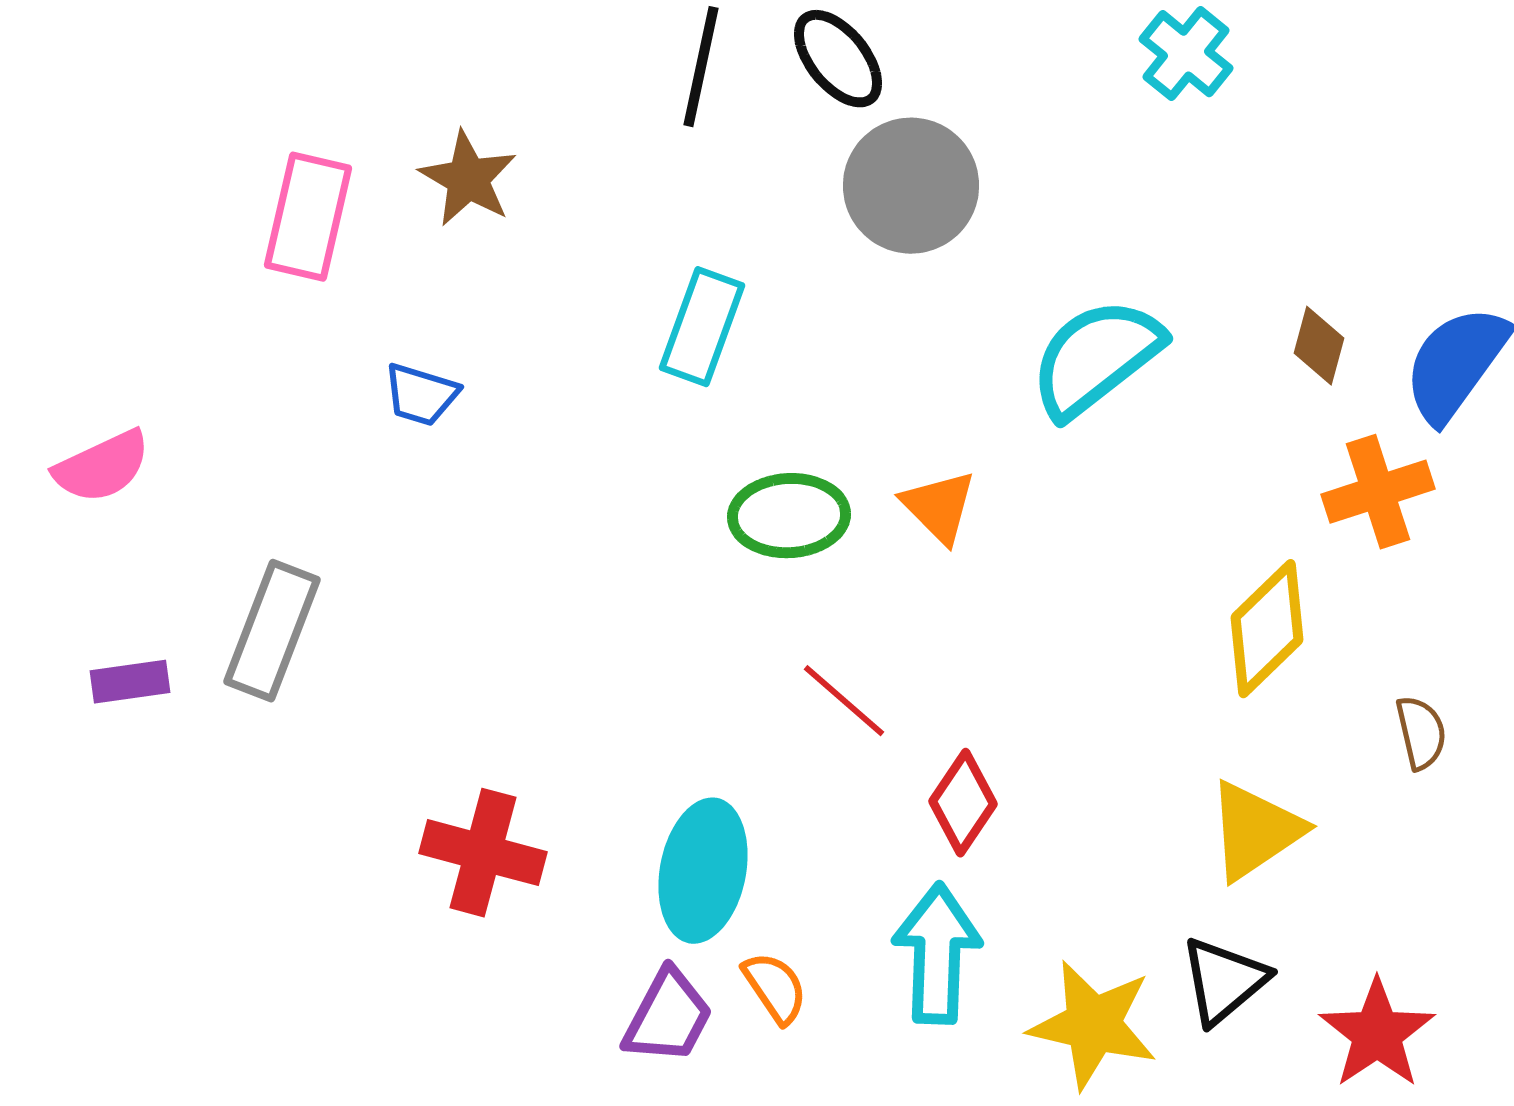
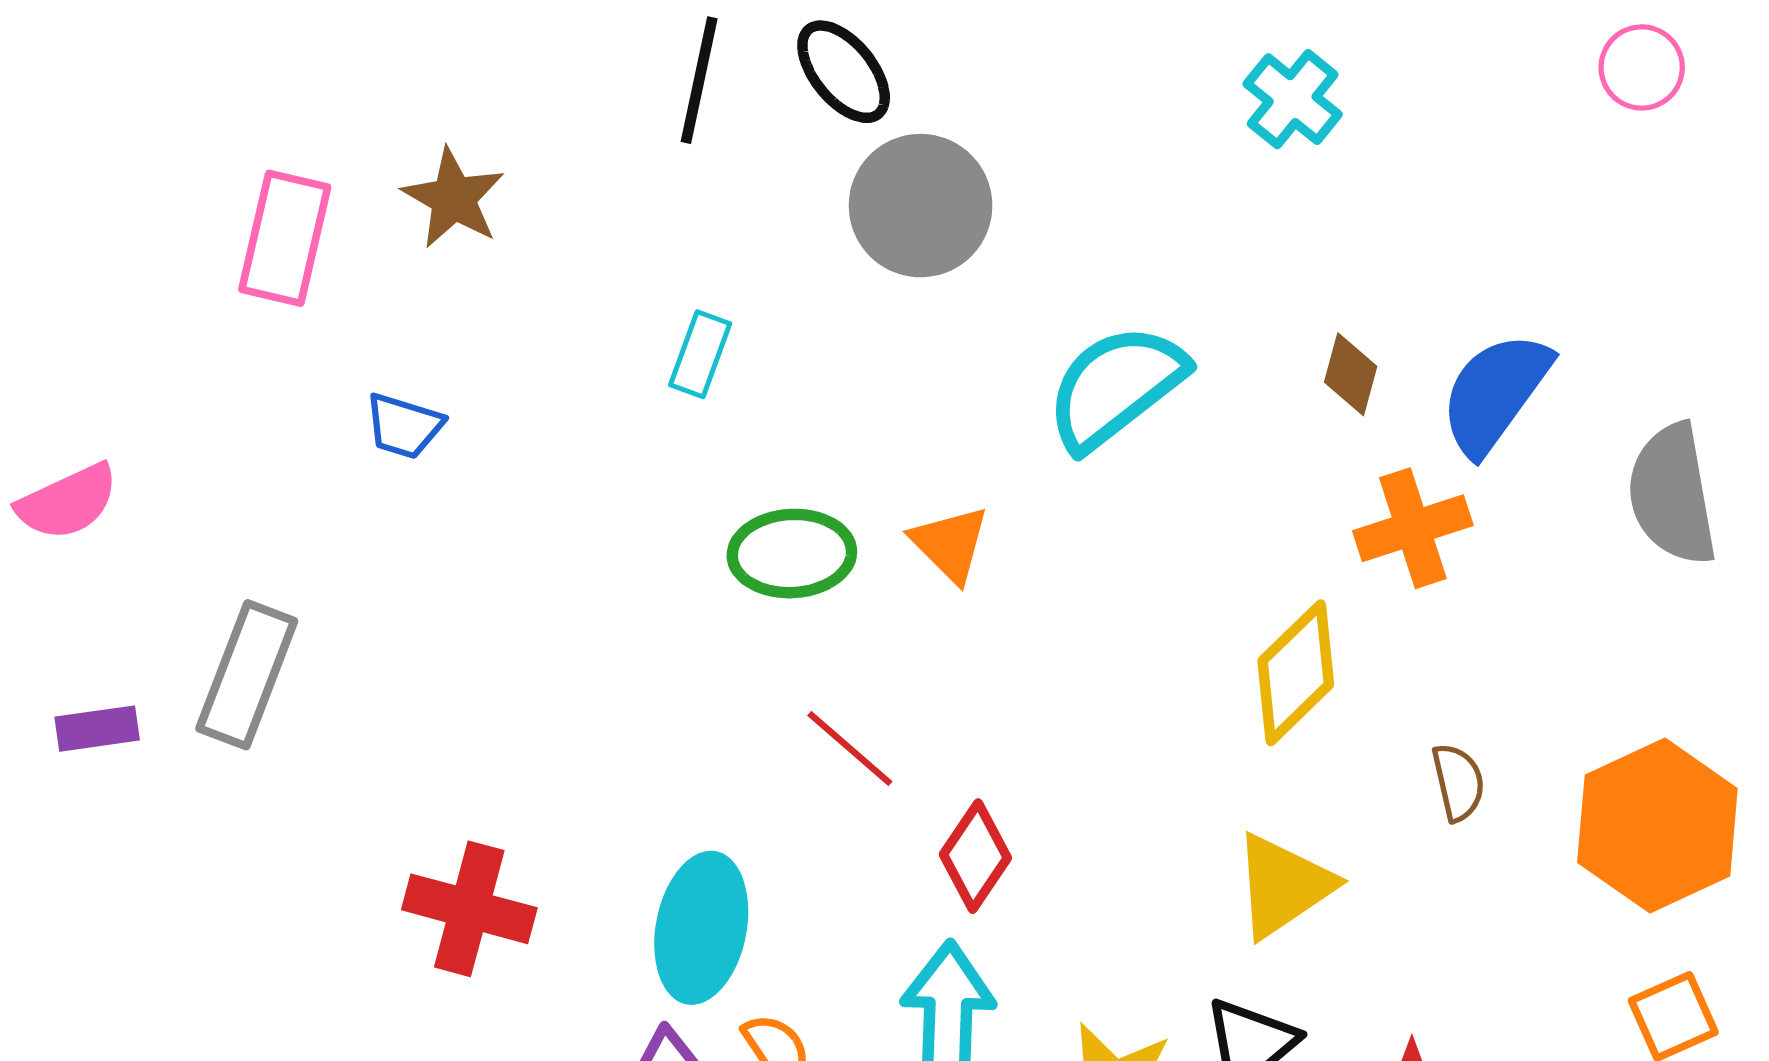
cyan cross: (1186, 54) -> (1293, 99), moved
cyan rectangle: (702, 327) -> (700, 354), size x0.7

